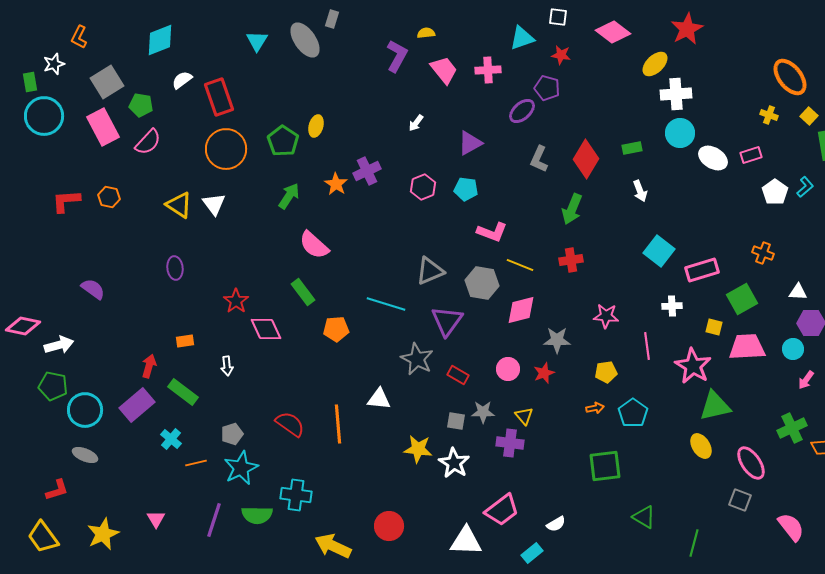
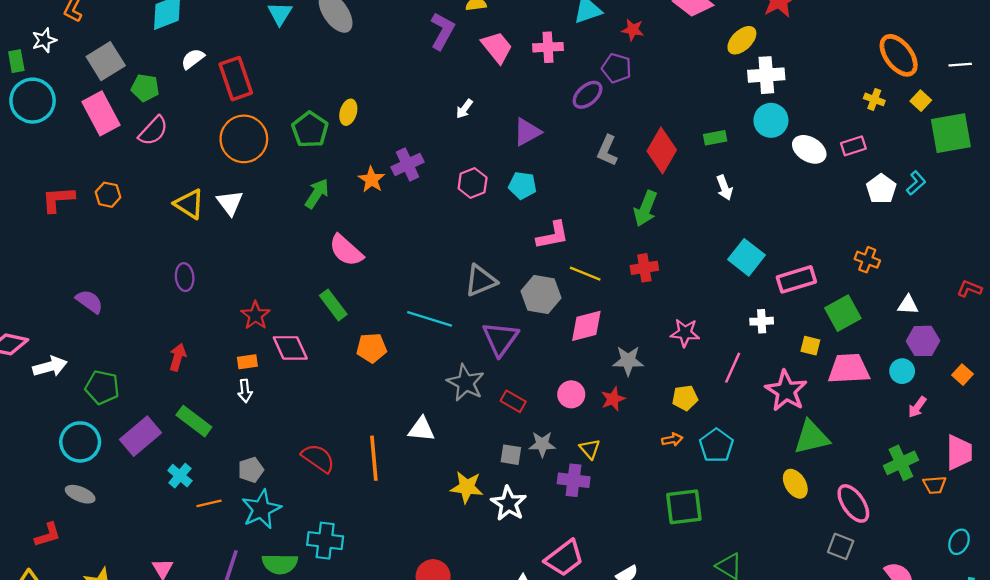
pink L-shape: (492, 232) -> (553, 235), turned -32
orange rectangle: (185, 341) -> (247, 362), moved
pink line: (647, 346) -> (733, 368), turned 32
red arrow: (149, 366) -> (178, 357), moved
green pentagon: (53, 386) -> (102, 387), moved

